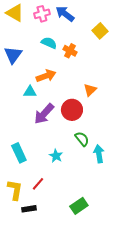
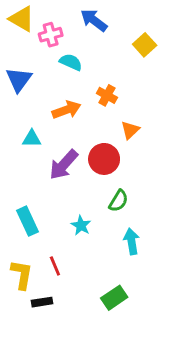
pink cross: (42, 14) -> (51, 35), moved
orange cross: (70, 51) -> (107, 95), moved
cyan triangle: (30, 92) -> (32, 139), moved
green semicircle: (82, 139) -> (119, 201), turned 70
cyan arrow: (99, 154) -> (132, 241), moved
red line: (38, 184) -> (55, 266), turned -64

